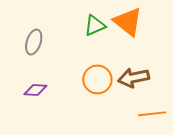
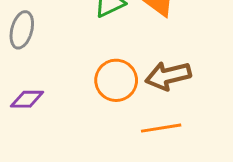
orange line: (152, 114) -> (161, 128), moved

